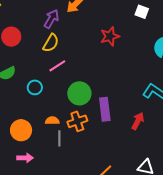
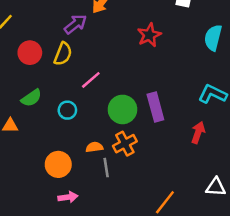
purple arrow: (51, 19) -> (75, 24), turned 30
yellow semicircle: (51, 43) -> (63, 54), moved
purple rectangle: (105, 109) -> (155, 107), moved

